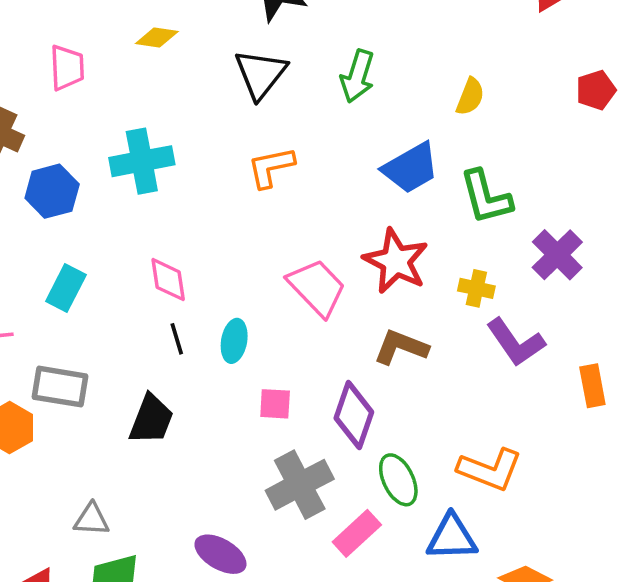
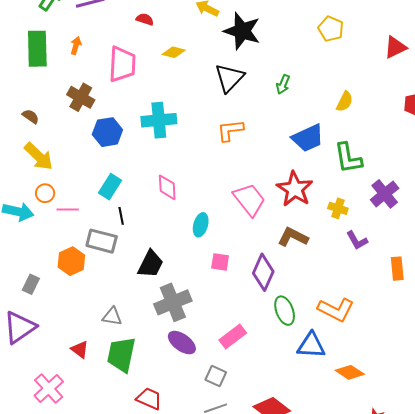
pink trapezoid: (67, 68) -> (122, 64), size x1.4
green arrow: (357, 76) -> (283, 84), size x0.7
black line: (177, 339) -> (121, 216), moved
purple L-shape: (516, 342) -> (357, 240), size x0.7
gray cross: (300, 485) -> (173, 302), moved
pink rectangle: (357, 533) -> (233, 337), moved

